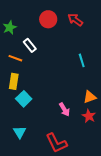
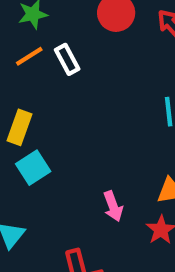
orange line: (15, 58) -> (29, 56), moved, turned -64

